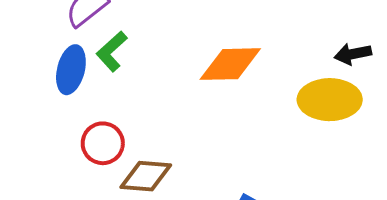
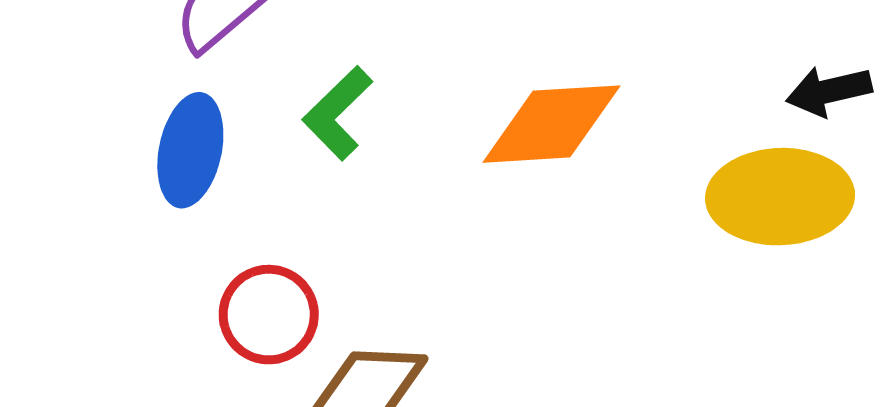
green L-shape: (112, 51) -> (338, 113), moved

